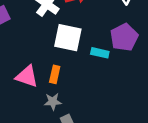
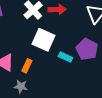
purple pentagon: (124, 37) -> (87, 49), turned -30

